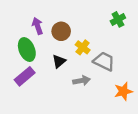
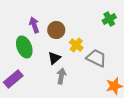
purple rectangle: (25, 76) -> (13, 79), moved
gray arrow: (82, 81) -> (61, 76), moved, turned -70

